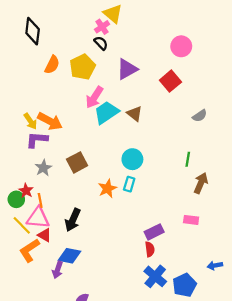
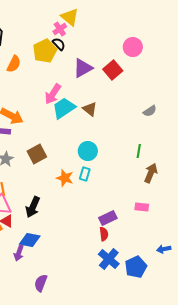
yellow pentagon: (82, 67) -> (45, 51), moved
red square: (170, 81) -> (113, 70), moved
orange star: (107, 188) -> (65, 178), turned -30

